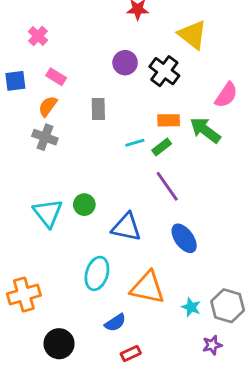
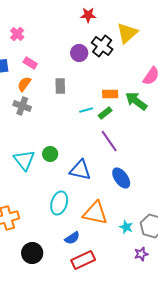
yellow triangle: (192, 35) -> (127, 33), turned 40
black cross: (164, 71) -> (102, 46), moved
red rectangle: (131, 354) -> (83, 260), size x1.6

